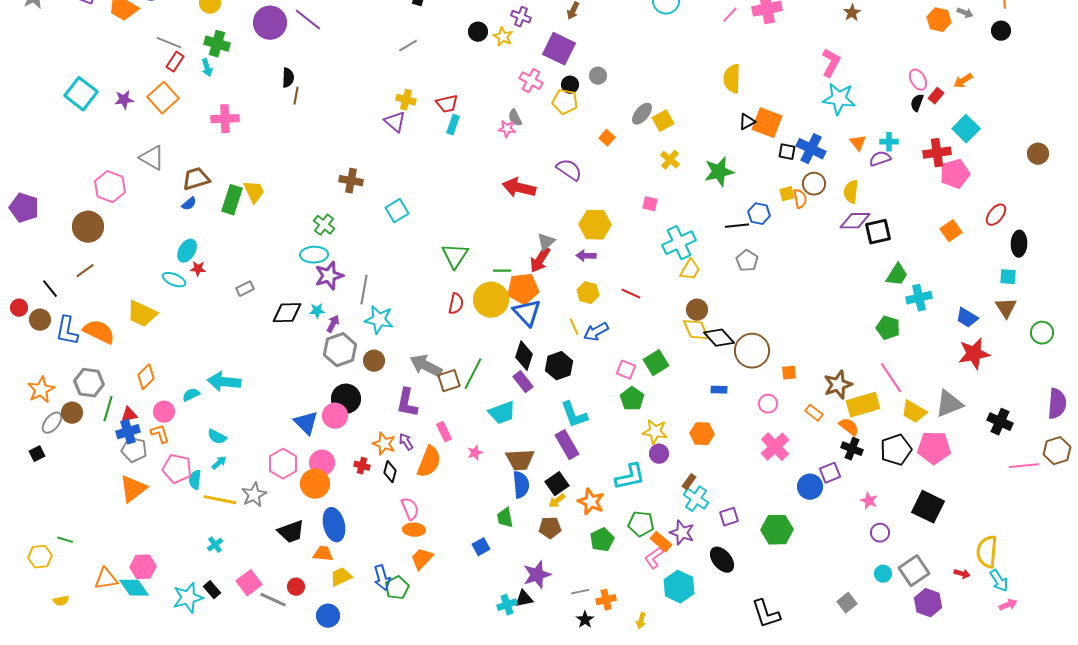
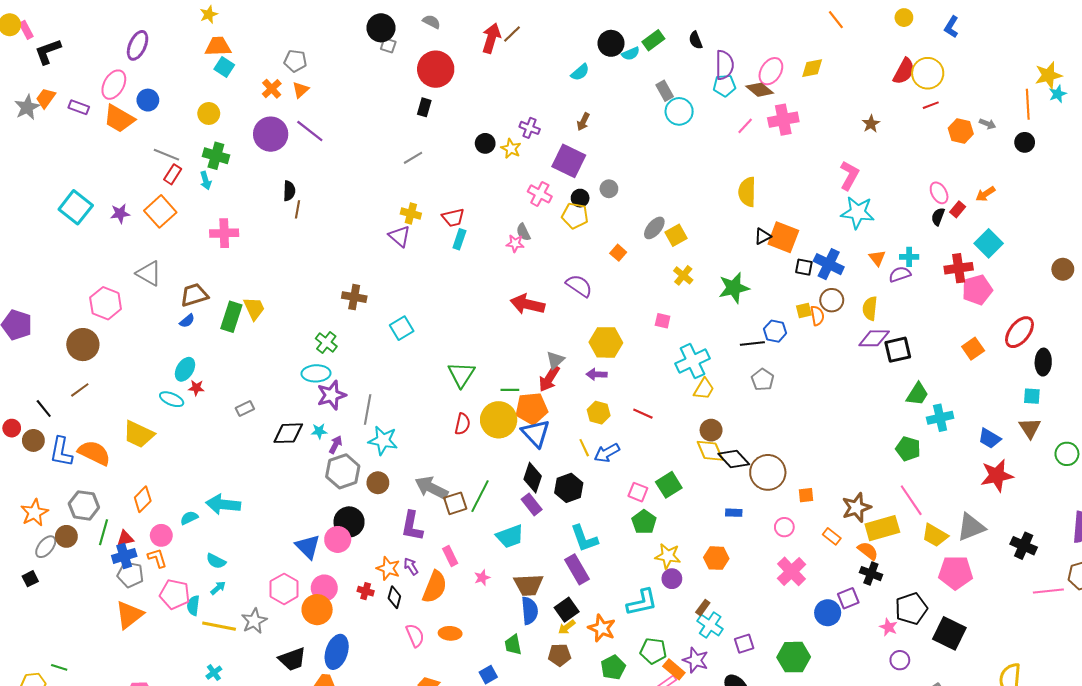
red ellipse: (996, 215) -> (1019, 332), size x1.4
black pentagon: (896, 450) -> (911, 609), moved
blue ellipse: (334, 525) -> (337, 652), turned 32
orange ellipse: (414, 530) -> (450, 633), moved

